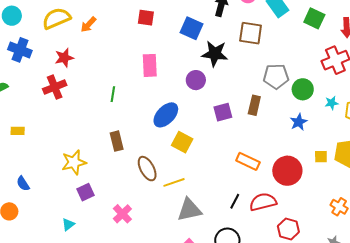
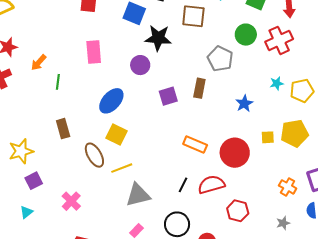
orange arrow: (88, 25) -> (39, 63), moved
gray pentagon: (276, 76) -> (220, 59), turned 30
green circle: (303, 89) -> (246, 35), moved
yellow square: (182, 142) -> (117, 134), moved
cyan triangle: (68, 224) -> (26, 212), moved

